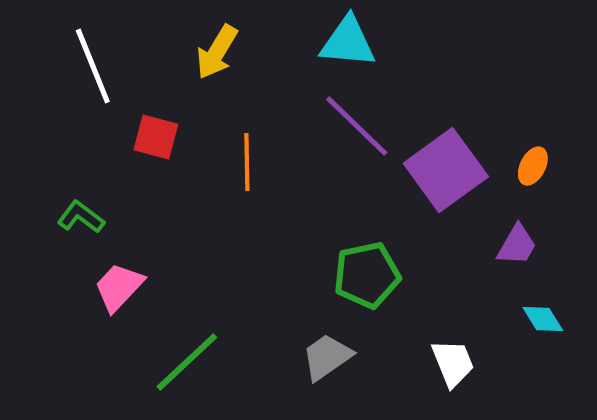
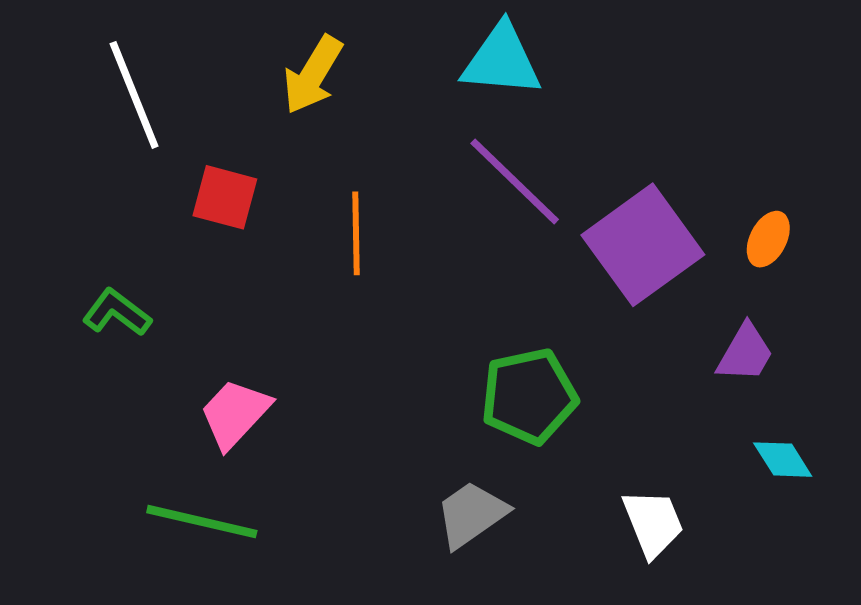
pink trapezoid: (119, 287) -> (235, 413), moved
green line: (187, 362) -> (202, 522), moved, turned 56

